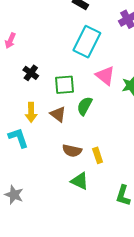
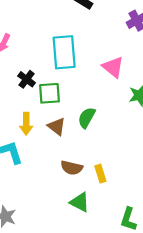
cyan rectangle: (87, 42) -> (64, 52), moved, turned -32
pink triangle: (105, 76) -> (113, 67), moved
green square: (64, 85) -> (49, 93), moved

